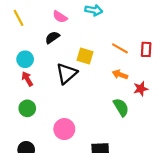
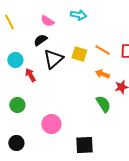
yellow square: (85, 56) -> (79, 54), moved
black triangle: (67, 73) -> (53, 59), moved
red arrow: (27, 79) -> (30, 75), moved

